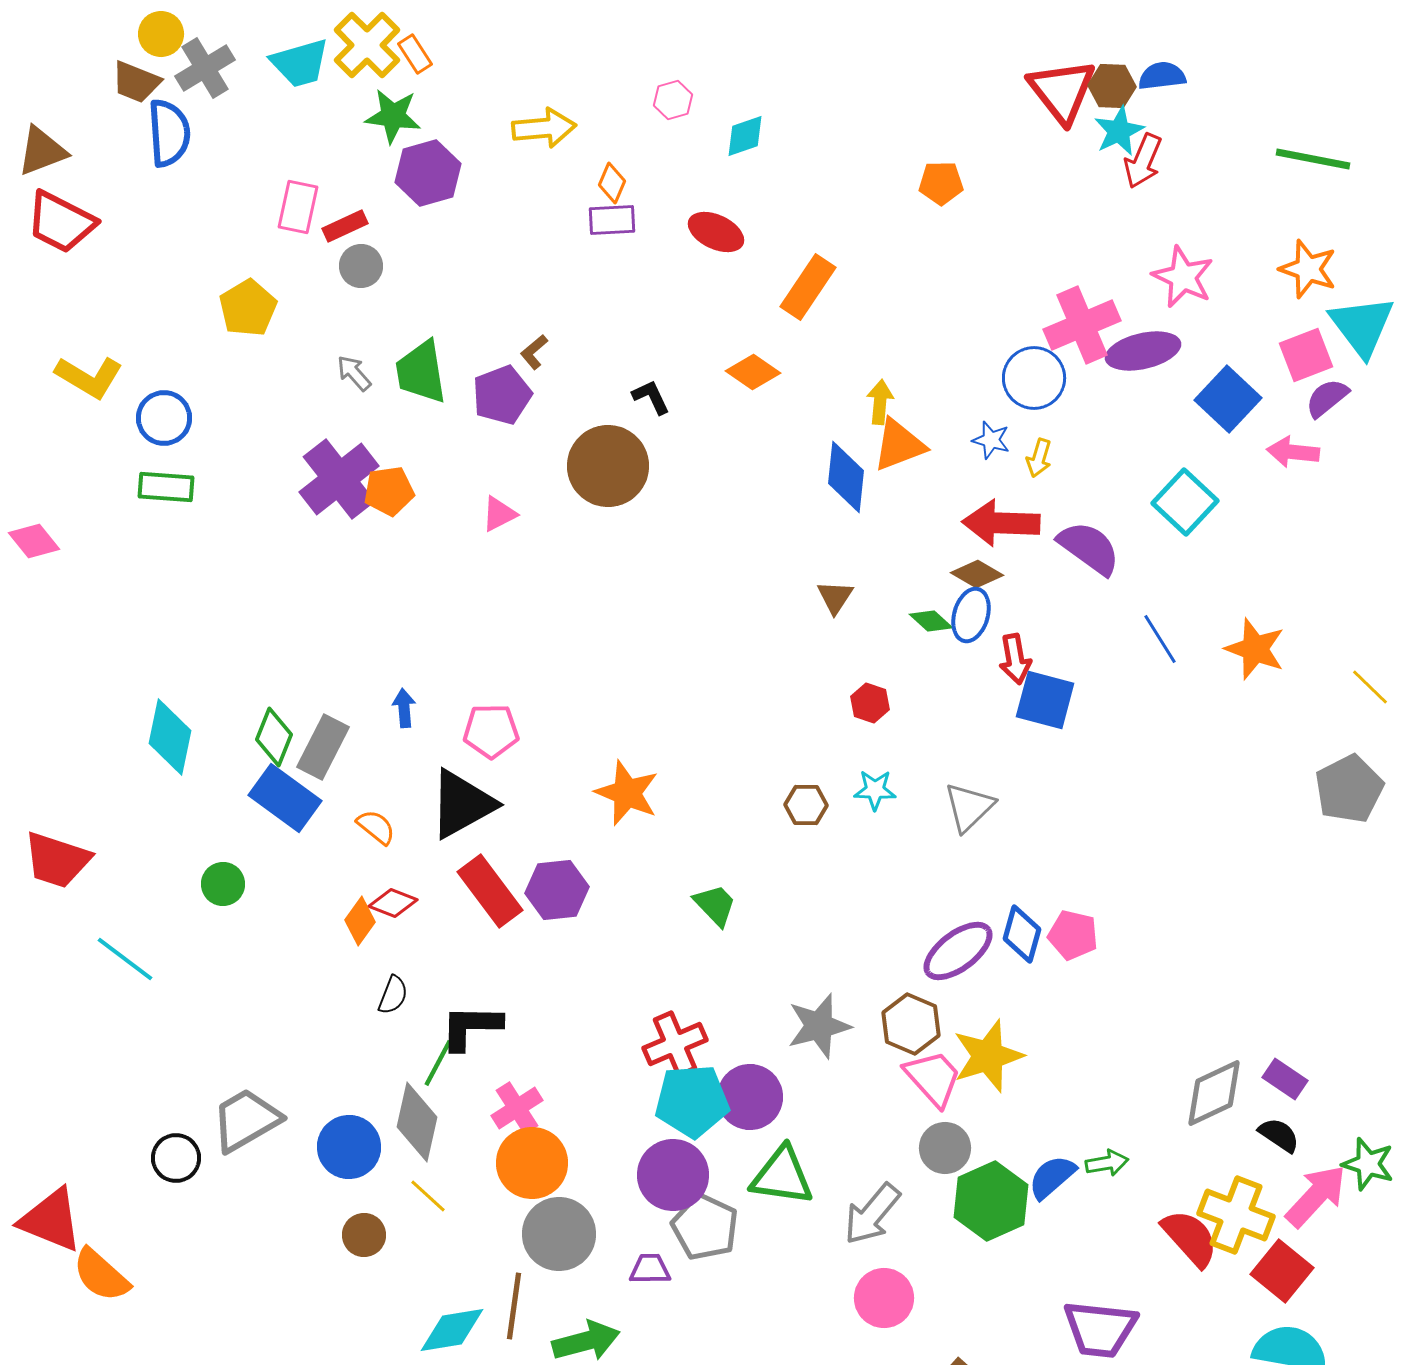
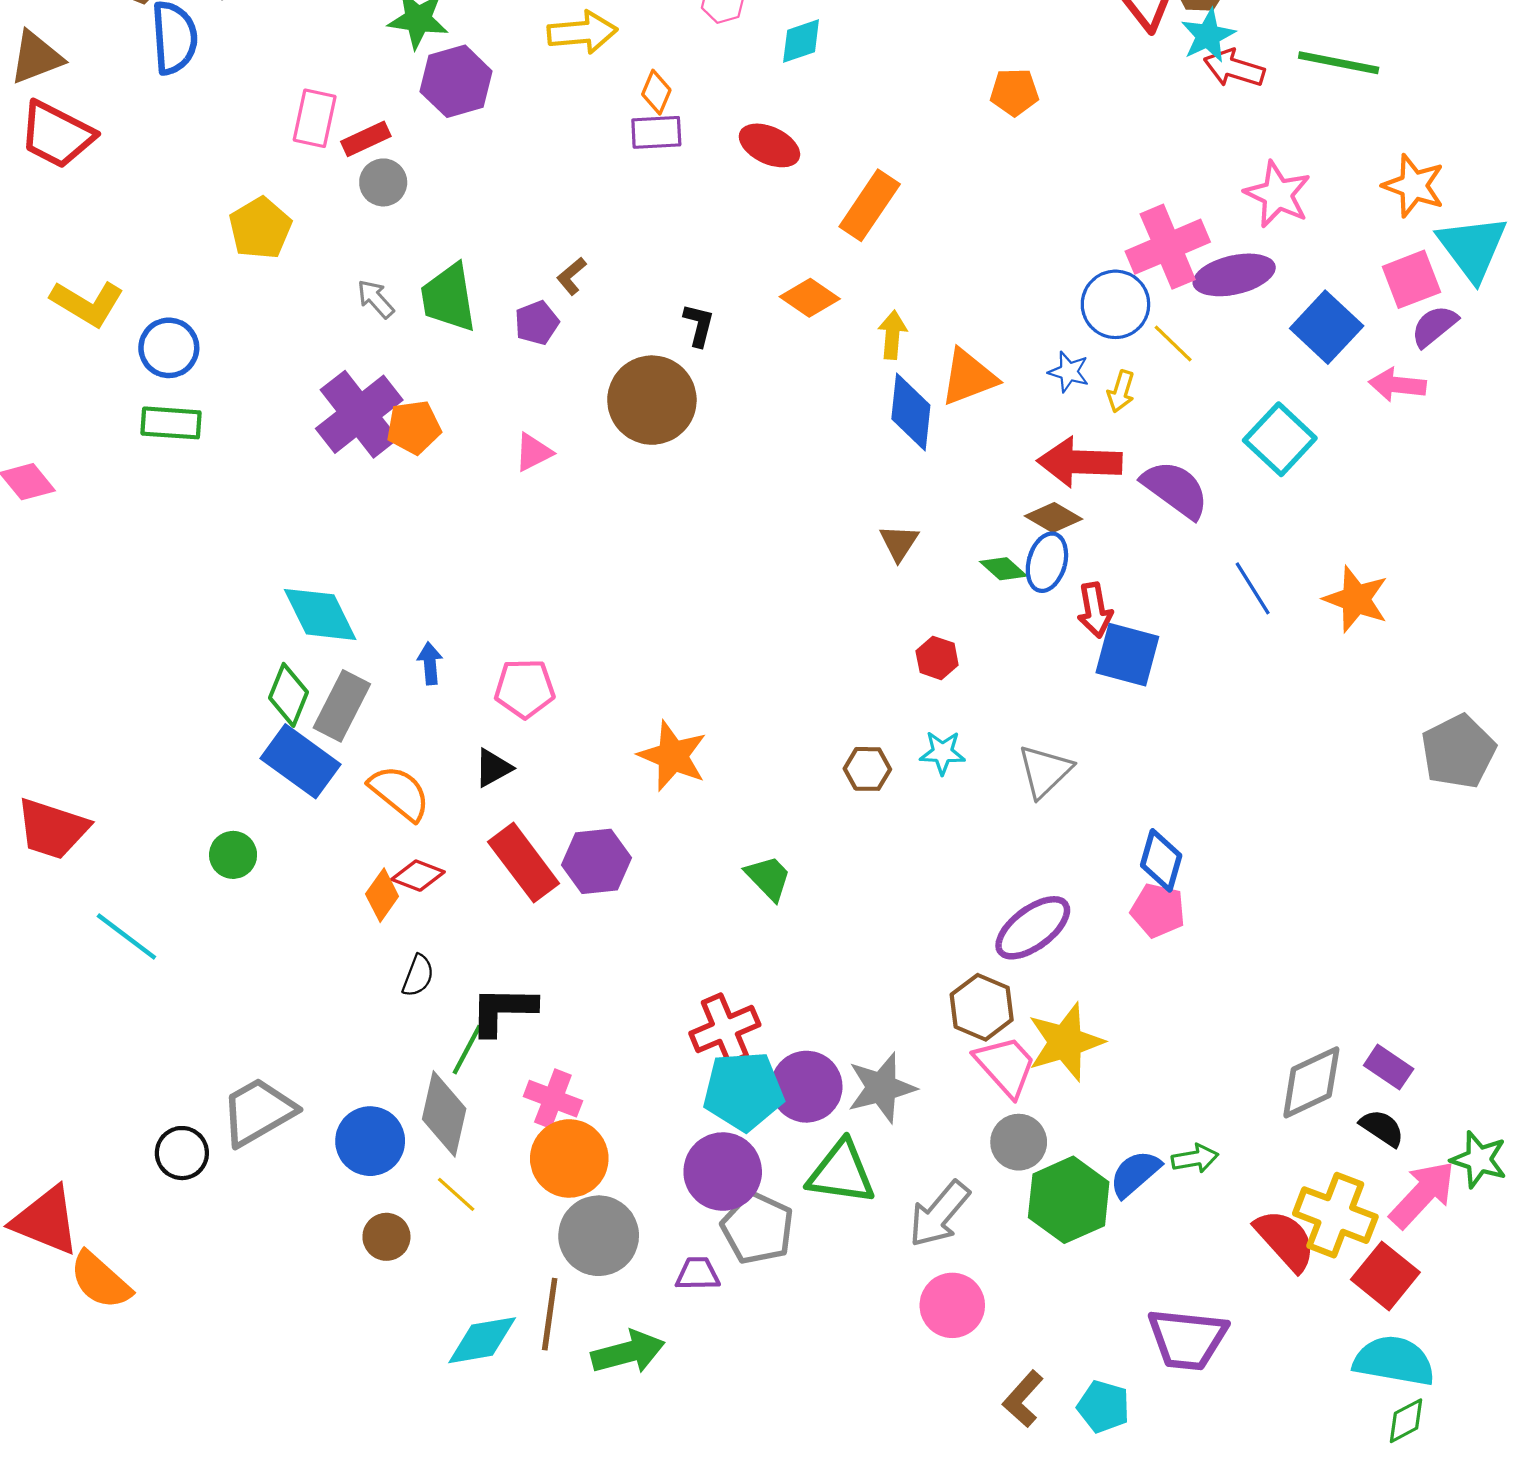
green line: (1313, 159) -> (1339, 63), moved
red arrow: (1143, 161) -> (1234, 68), turned 84
purple pentagon: (502, 395) -> (537, 323), size x0.7
black L-shape: (651, 397) -> (699, 325), turned 39
yellow arrow: (880, 402) -> (892, 335), moved
yellow line: (1370, 687) -> (1173, 343), moved
cyan diamond: (170, 737) -> (320, 614), moved, turned -38
black triangle: (462, 804) -> (493, 768), size x0.5
orange semicircle: (376, 827) -> (400, 793), size x1.5
blue diamond: (1022, 934) -> (1161, 860), moved
gray star: (819, 1026) -> (882, 1088), moved
pink cross: (517, 1108) -> (553, 1099), turned -36

